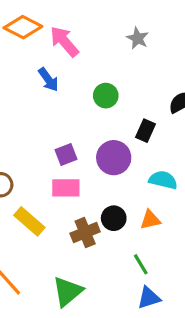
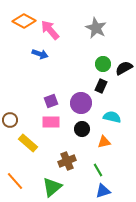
gray star: (138, 38) -> (96, 28), size x1.5
blue arrow: (48, 80) -> (40, 54), turned -35
green circle: (106, 96) -> (103, 64), moved
black circle: (114, 218) -> (82, 129), moved
brown cross: (85, 233) -> (67, 161), moved

